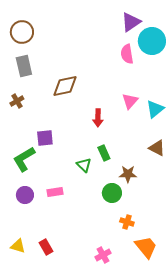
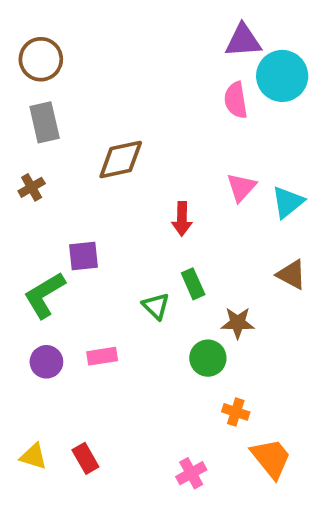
purple triangle: (131, 22) -> (243, 41), turned 30

